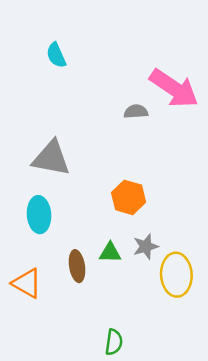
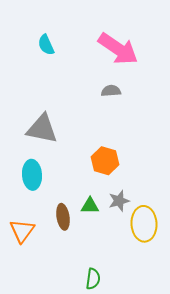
pink arrow: (174, 88) -> (118, 49), moved
orange triangle: (27, 283) -> (22, 231), turned 36

